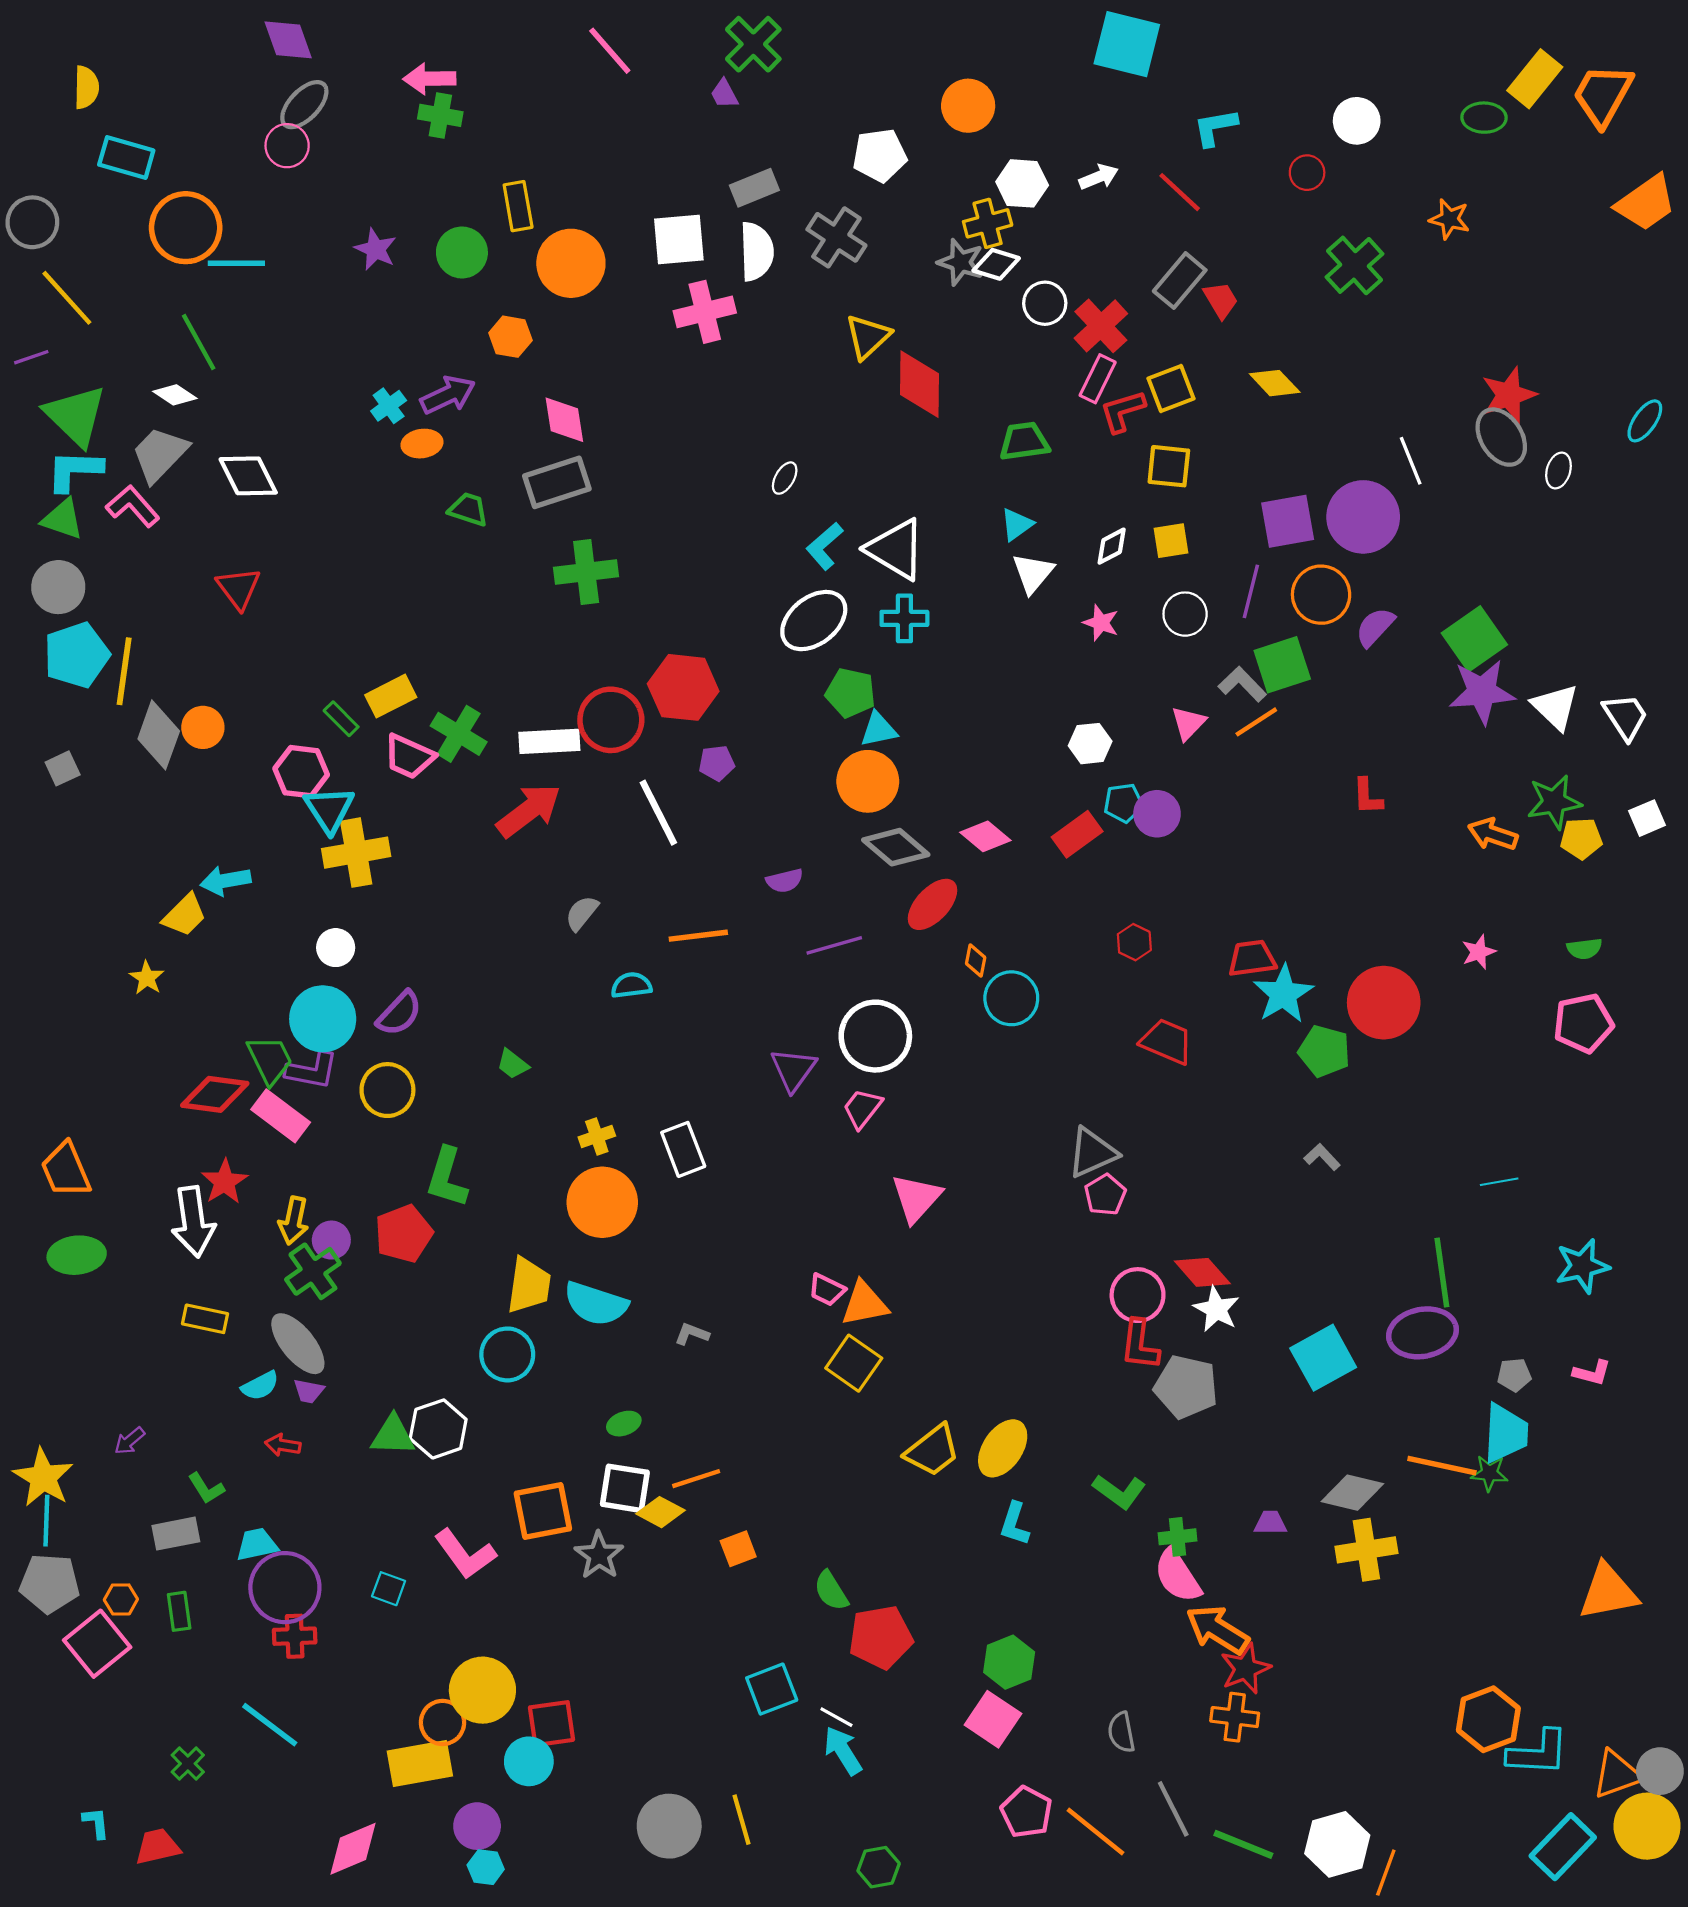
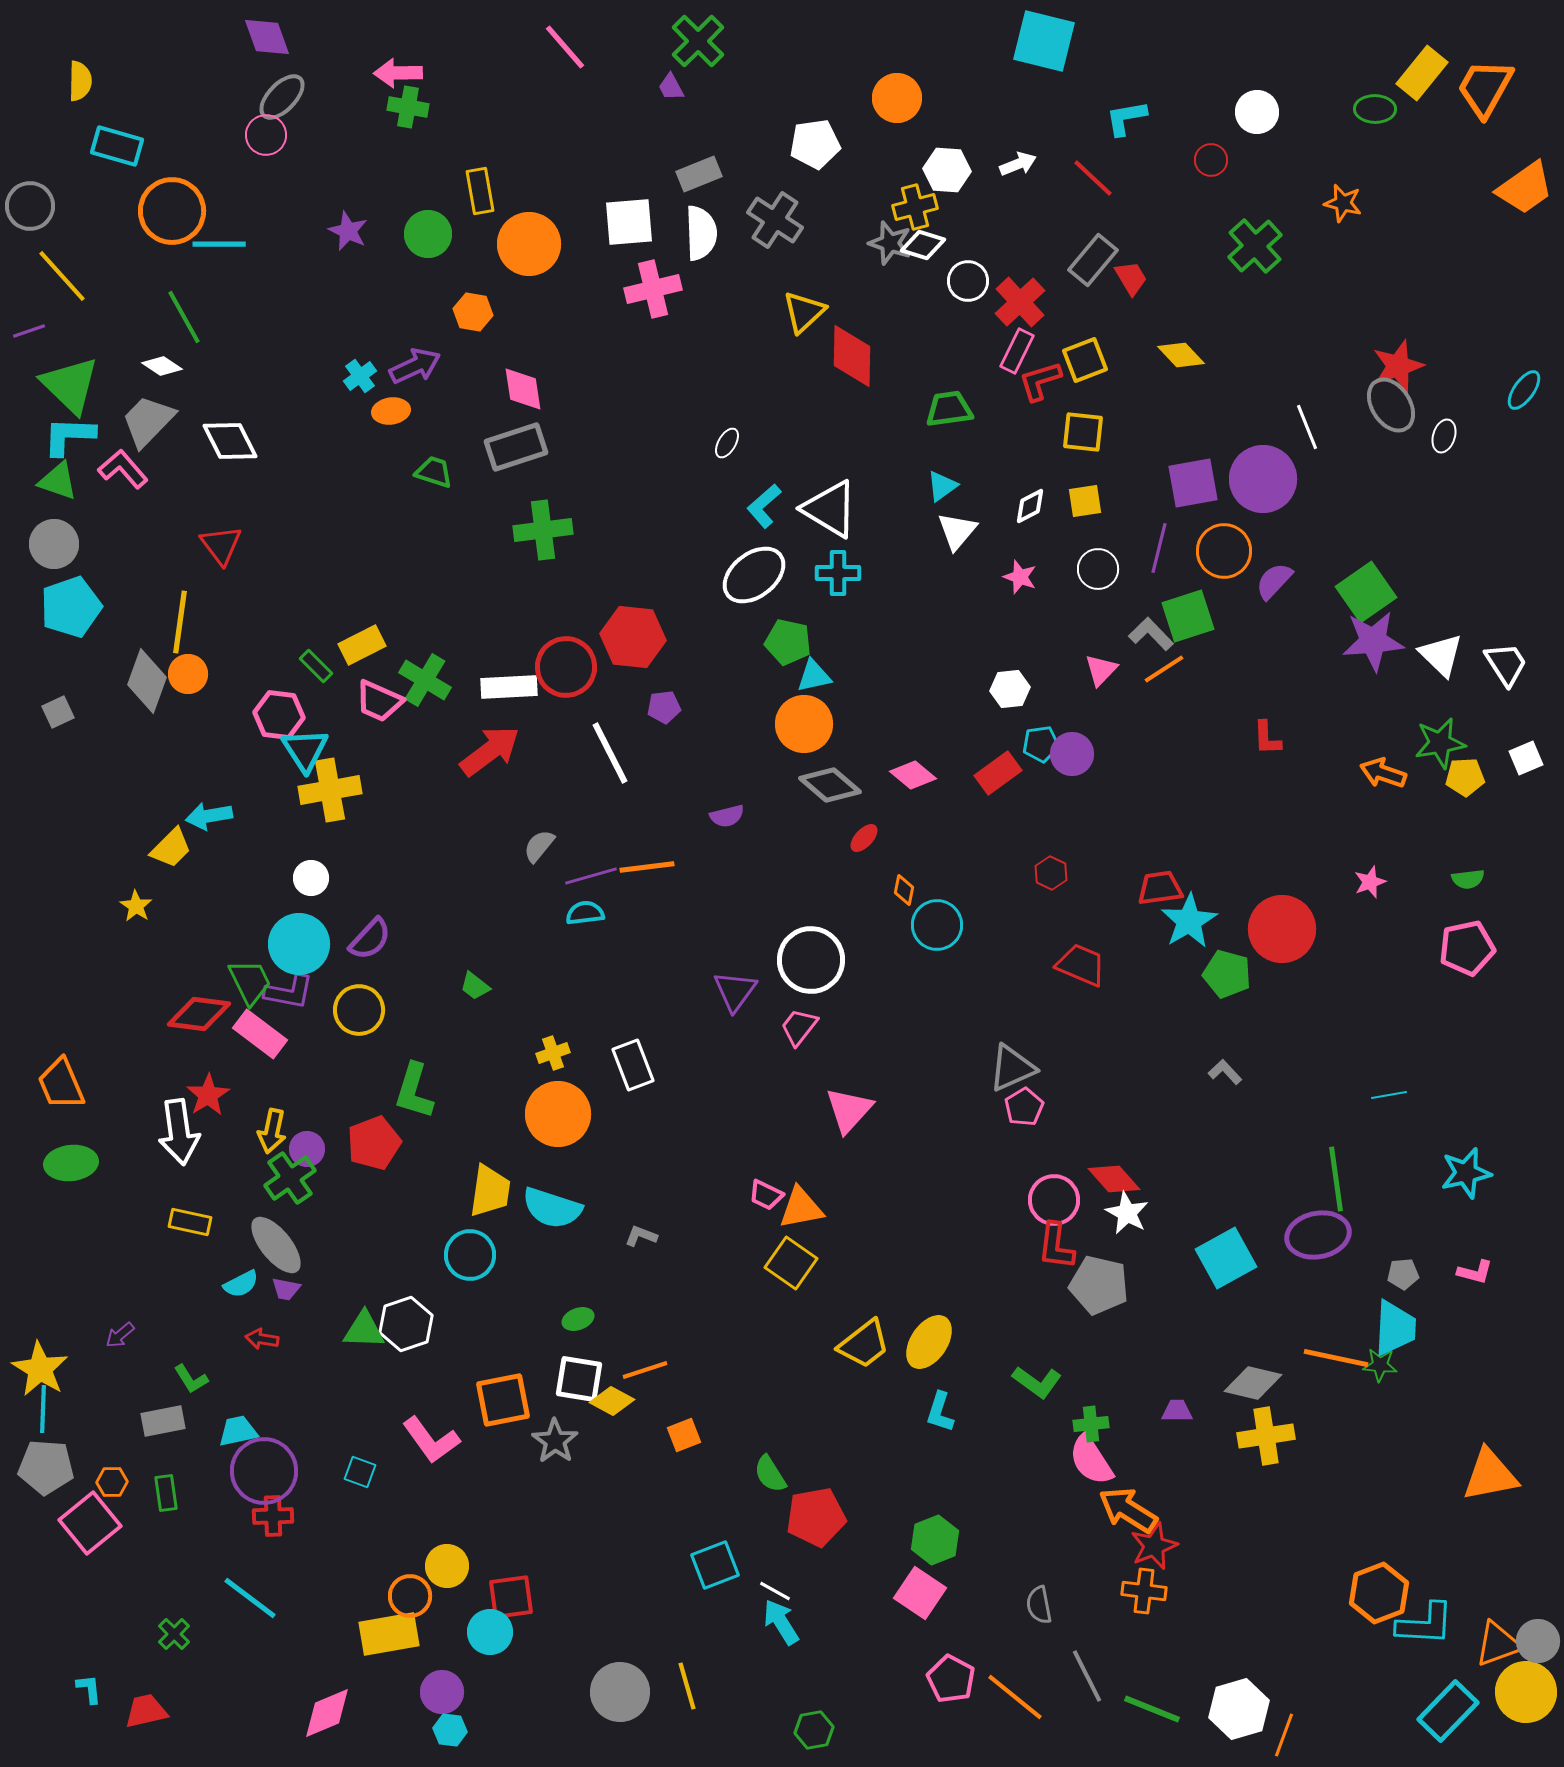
yellow line: (124, 671) -> (180, 622), moved
red ellipse: (933, 904) -> (864, 838), size x0.6
purple line: (834, 945) -> (591, 876), moved
yellow circle: (482, 1690) -> (447, 1566), size x0.7

